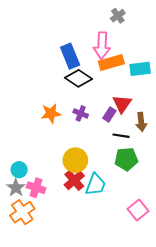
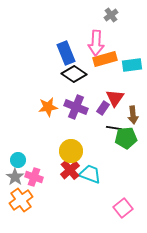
purple cross: (81, 113) -> (76, 107), size x1.6
green pentagon: (126, 159) -> (126, 138), moved
cyan trapezoid: (96, 185) -> (90, 174), turned -90
pink square: (138, 210) -> (123, 208), moved

